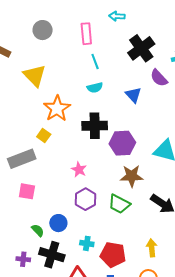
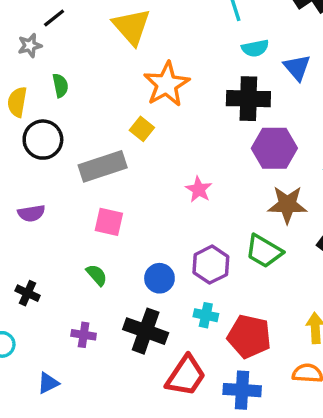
cyan semicircle: (95, 88) -> (255, 48), moved
black cross: (95, 126) -> (248, 99), moved
purple hexagon: (86, 199) -> (211, 265), moved
green semicircle: (38, 230) -> (97, 275), moved
purple cross: (23, 259) -> (84, 335), moved

